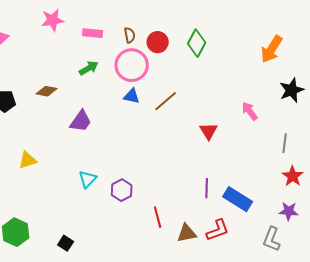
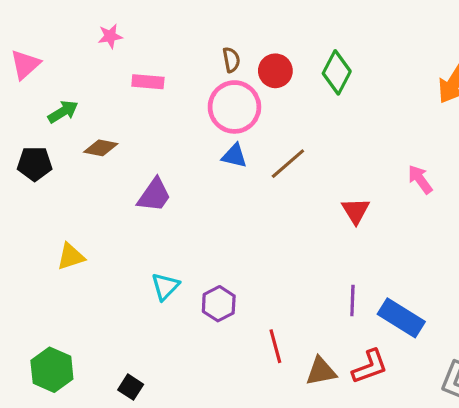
pink star: (53, 20) -> (110, 36), size x0.7
pink rectangle: (93, 33) -> (148, 82), moved
green arrow: (89, 68) -> (63, 112), moved

